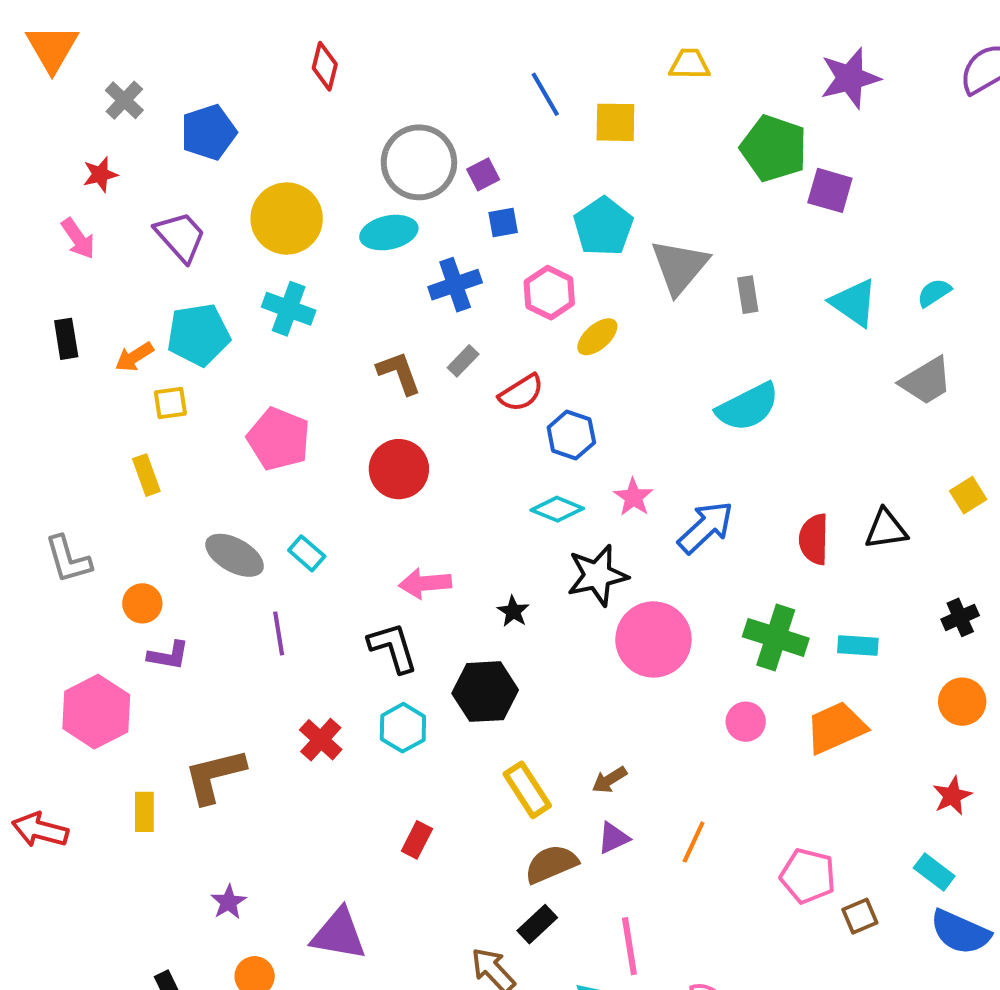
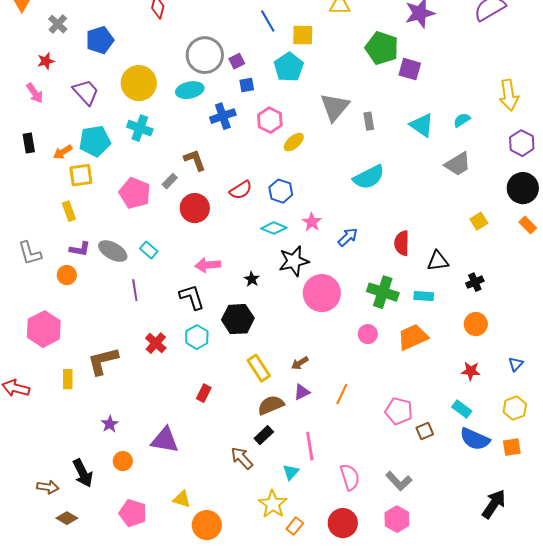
cyan pentagon: (603, 227) -> (289, 67), moved
gray rectangle: (463, 361) -> (170, 181), moved
red semicircle: (521, 393) -> (241, 190), moved
yellow square: (170, 403) -> (81, 175), size x1.4
blue arrow: (706, 527) -> (348, 237), size x0.7
black triangle: (886, 529) -> (438, 261), moved
purple L-shape: (168, 656) -> (80, 249), moved
red star: (952, 796) -> (471, 371), turned 30

